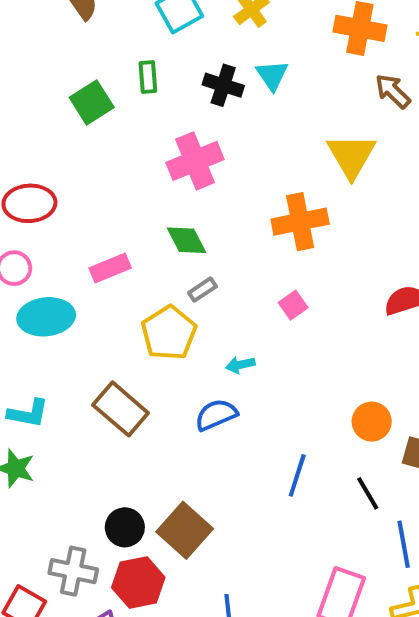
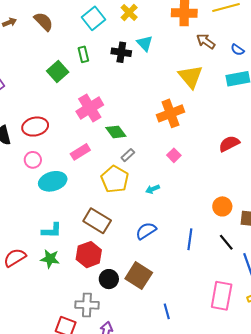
pink cross: (195, 161) -> (90, 108), moved
blue semicircle: (216, 415) -> (146, 231), moved
red hexagon: (138, 582) -> (89, 255), moved

